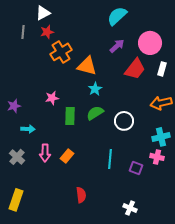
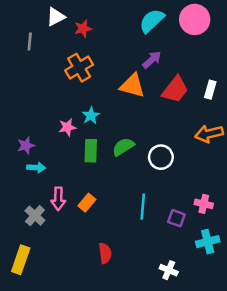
red star: (47, 32) -> (83, 29), moved
pink circle: (150, 43) -> (195, 19), moved
orange triangle: (87, 66) -> (132, 86), moved
cyan star: (95, 89) -> (91, 116), moved
purple star: (14, 106) -> (26, 145), moved
cyan cross: (161, 137) -> (208, 242), moved
gray cross: (17, 157) -> (35, 216), moved

